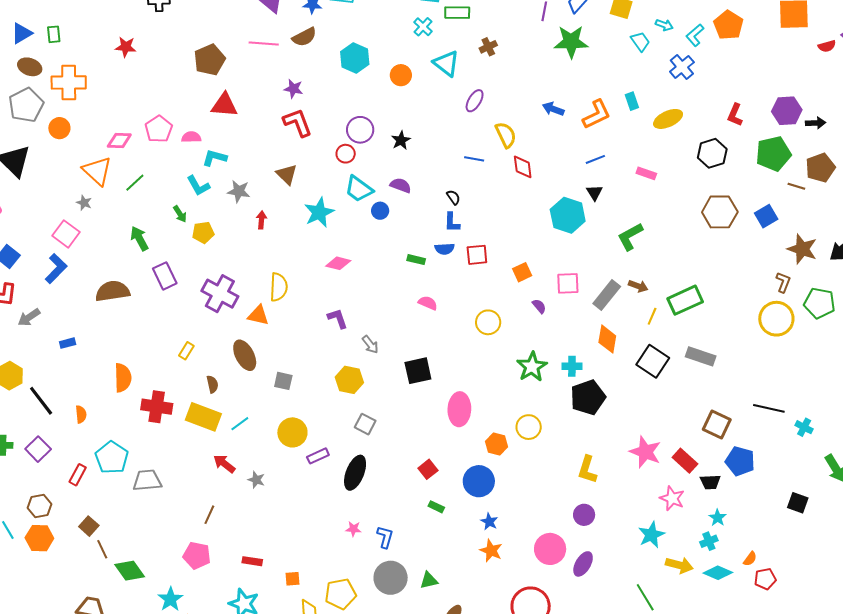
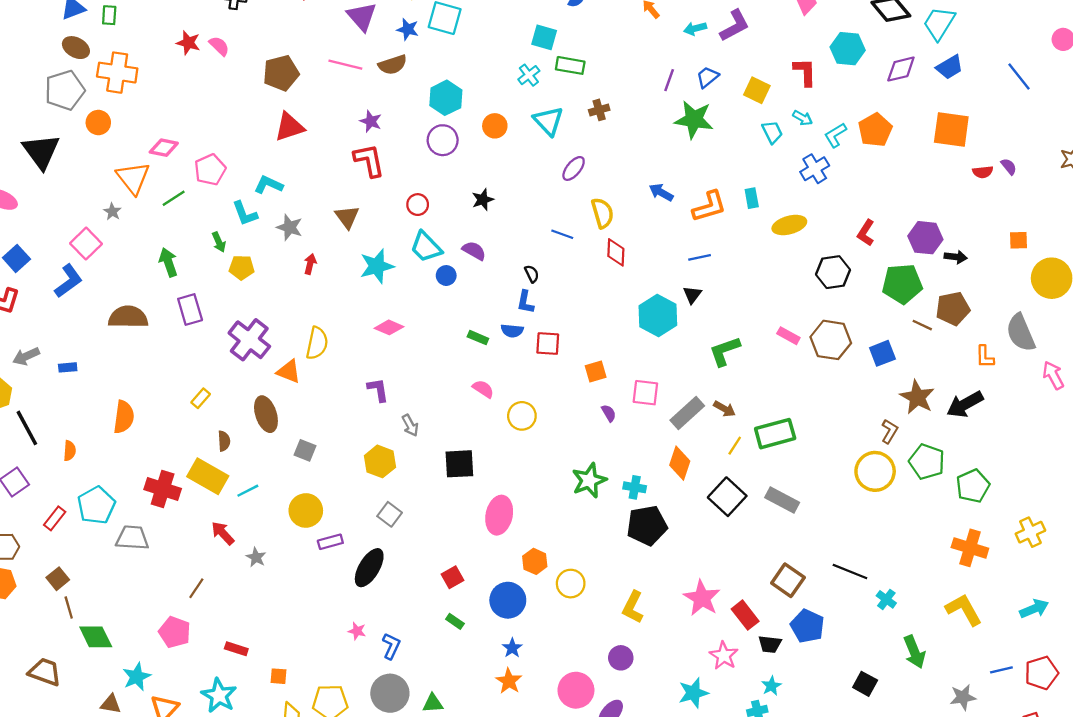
red triangle: (224, 105) -> (289, 127), turned -32
pink pentagon: (159, 129) -> (210, 170), moved
purple circle: (360, 130) -> (443, 140), moved
pink semicircle: (191, 137) -> (219, 46), moved, turned 36
pink rectangle: (646, 173) -> (788, 336), moved
gray arrow: (29, 317) -> (26, 356), moved
yellow circle: (488, 322) -> (522, 416), moved
red cross: (157, 407) -> (163, 489), moved
yellow circle: (529, 427) -> (571, 584), moved

